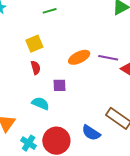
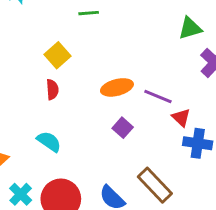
yellow square: (34, 44) -> (57, 55), turned -30
purple square: (60, 85) -> (123, 128), moved, turned 32

